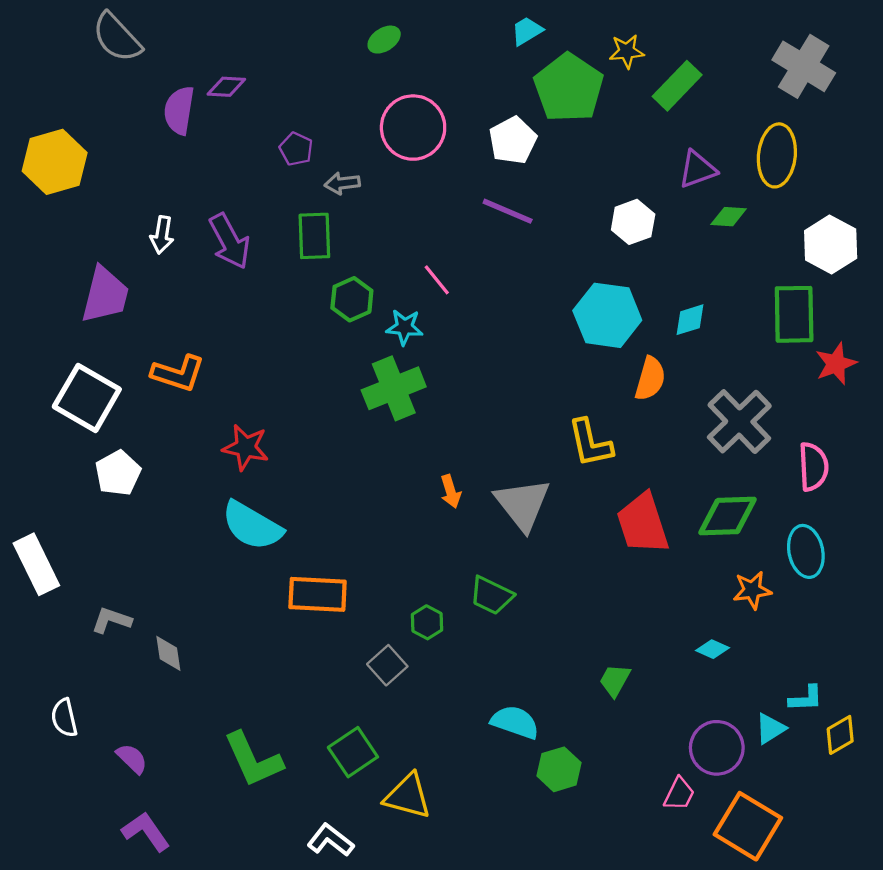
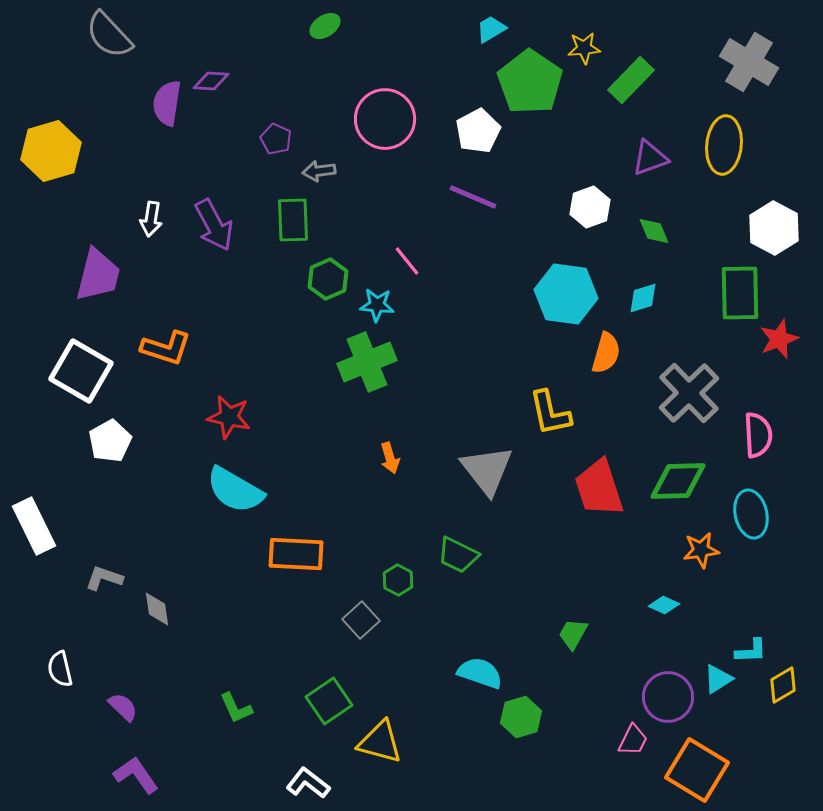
green ellipse: (384, 40) -> (325, 26), moved
green diamond: (729, 217) -> (654, 231), moved, turned 64
orange arrow: (451, 491) -> (390, 458), moved
green L-shape: (253, 760) -> (236, 708), size x0.6

